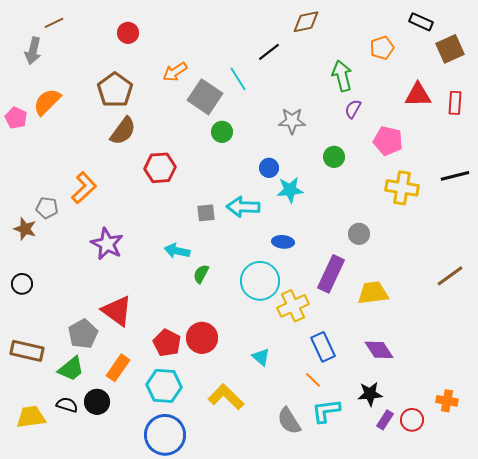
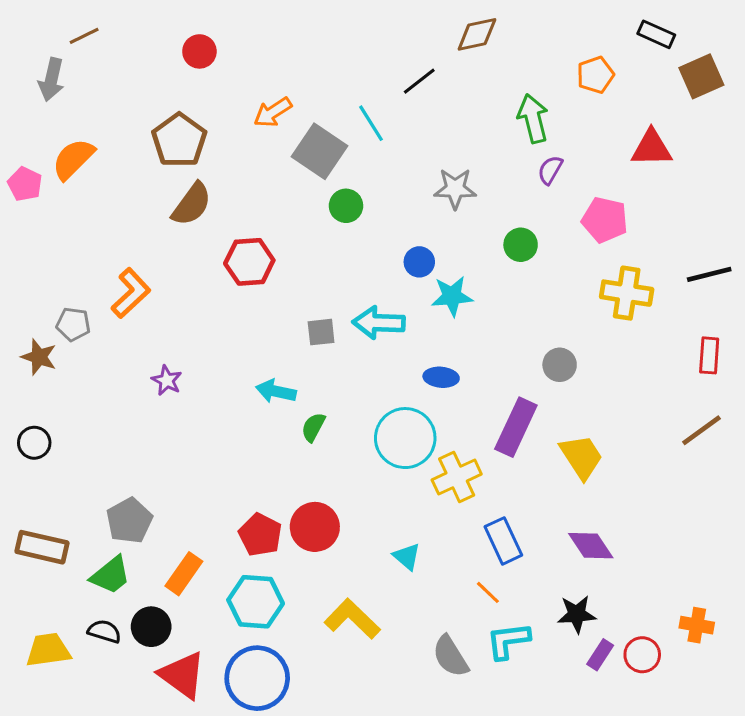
red rectangle: (455, 103) -> (709, 355), moved
purple star: (107, 244) -> (167, 380), size x0.6
yellow trapezoid: (373, 293) -> (581, 457), turned 64
red triangle: (117, 311) -> (182, 675), moved

